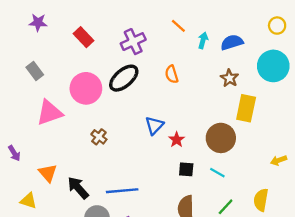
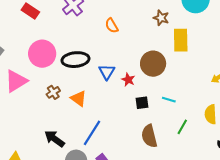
black ellipse: (124, 78) -> (75, 60), moved, turned 48
brown cross: (99, 137) -> (53, 92), moved, turned 32
brown circle: (221, 138) -> (153, 64), moved
orange triangle: (48, 173) -> (79, 99), moved
blue line: (122, 191) -> (92, 133), turned -40

